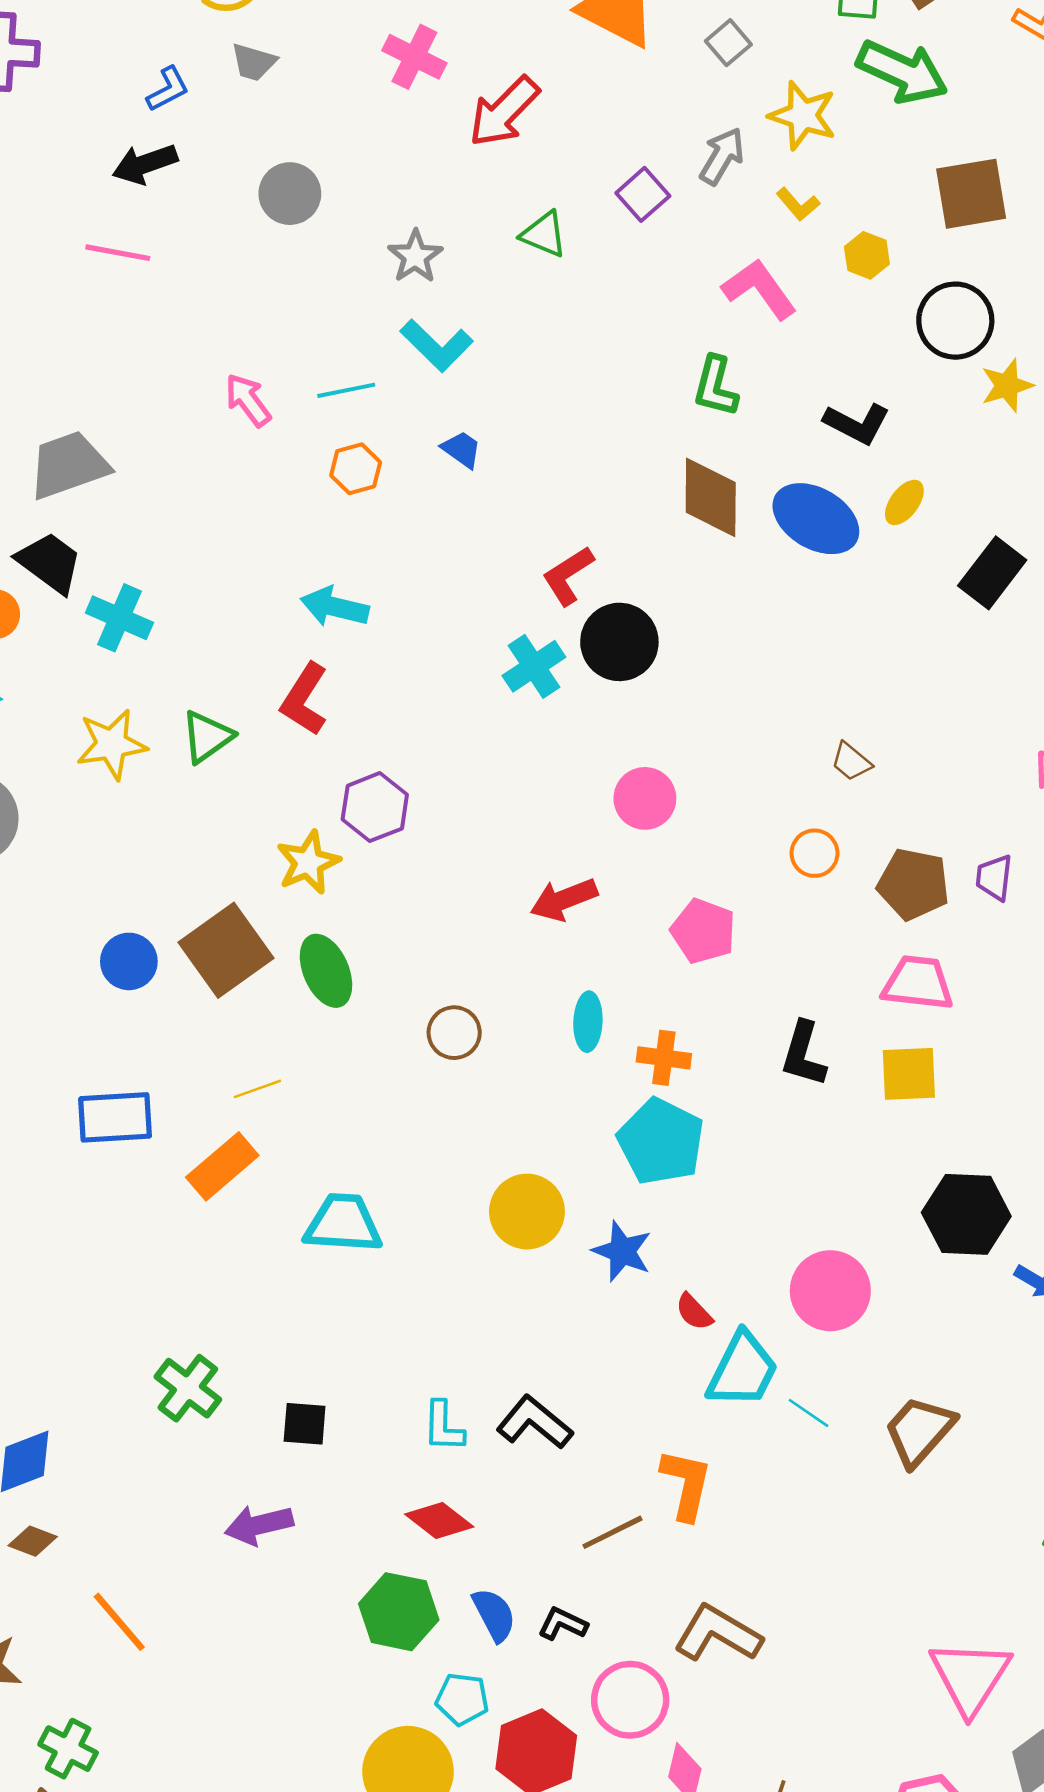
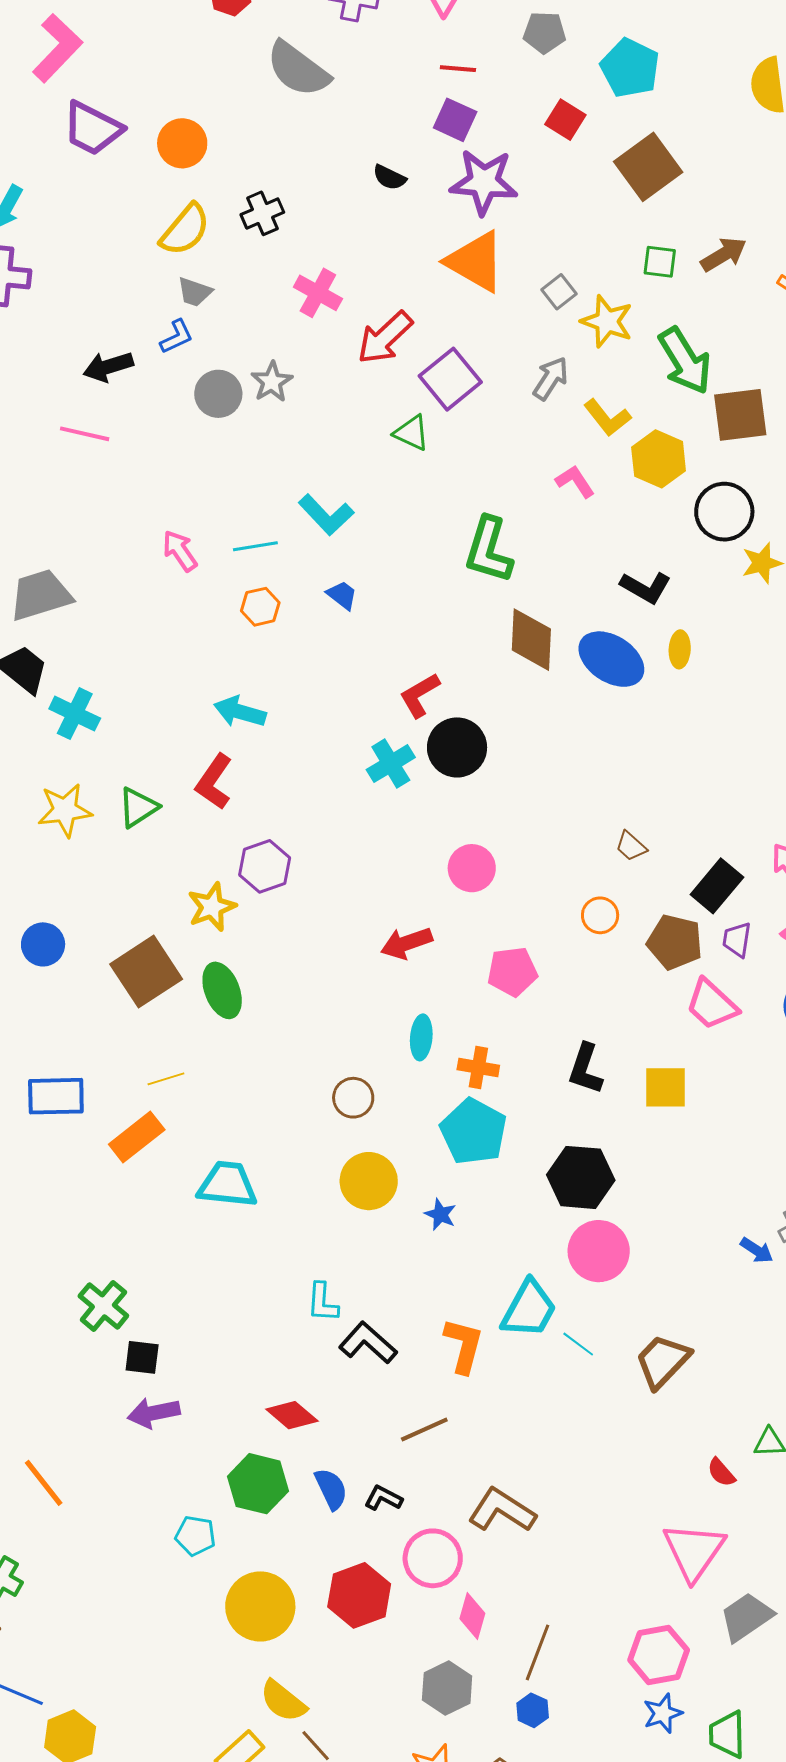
green arrow: (902, 72) -> (685, 361), moved, turned 32
blue L-shape: (168, 89) -> (177, 337), moved
yellow star: (803, 116) -> (607, 321), moved
purple square: (643, 194) -> (450, 379), moved, size x1.5
yellow L-shape: (798, 204) -> (607, 418), size x1.4
yellow hexagon: (867, 255) -> (659, 459), size x1.6
gray star: (415, 256) -> (272, 382), moved
pink L-shape: (759, 289) -> (575, 481), size x0.7
green L-shape: (715, 386) -> (489, 550), moved, size x1.4
yellow ellipse: (904, 502) -> (680, 649), turned -36
black rectangle: (992, 573) -> (717, 886), moved
pink pentagon: (703, 931) -> (512, 972), turned -30
blue circle: (129, 961) -> (43, 944), moved
pink trapezoid: (918, 983) -> (712, 1004), moved, turned -146
brown circle: (454, 1033) -> (353, 1098), moved
black hexagon: (966, 1214) -> (581, 1177), moved
blue star: (622, 1251) -> (440, 1214), size x0.7
red semicircle: (694, 1312) -> (721, 1472), moved
black square: (305, 1424) -> (142, 1357), moved
cyan L-shape: (443, 1426) -> (323, 1302), moved
orange L-shape: (686, 1484) -> (464, 1346), moved
cyan pentagon: (462, 1699) -> (195, 1536), moved

